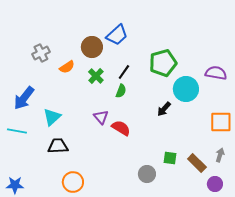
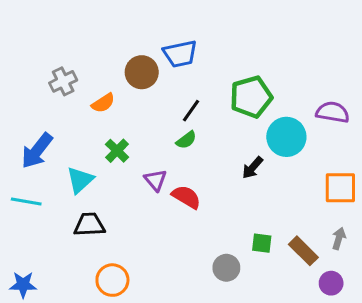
blue trapezoid: (117, 35) -> (180, 54), turned 30
green cross: (96, 76) -> (117, 151), moved
green semicircle: (121, 91) -> (186, 140), turned 32

